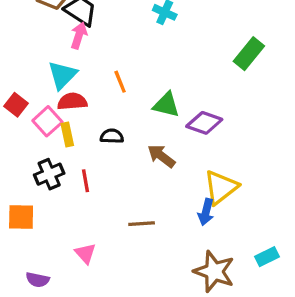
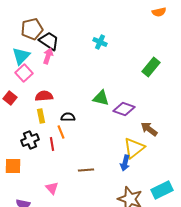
cyan triangle: (62, 75) -> (21, 56), moved
orange line: (120, 82) -> (61, 132), moved
pink square: (47, 121) -> (24, 73), moved
brown arrow: (161, 156) -> (149, 129), moved
cyan rectangle: (267, 257) -> (162, 190), size x1.5

